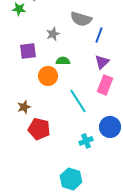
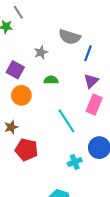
purple square: (28, 51) -> (15, 70), turned 36
orange circle: (48, 76) -> (21, 95), moved

